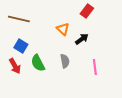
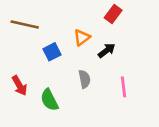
orange triangle: (63, 29) -> (82, 37), turned 40
blue square: (21, 46) -> (52, 52), moved, turned 32
green semicircle: (38, 63) -> (49, 100), moved

